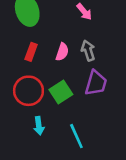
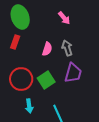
red rectangle: (31, 52) -> (15, 42), moved

